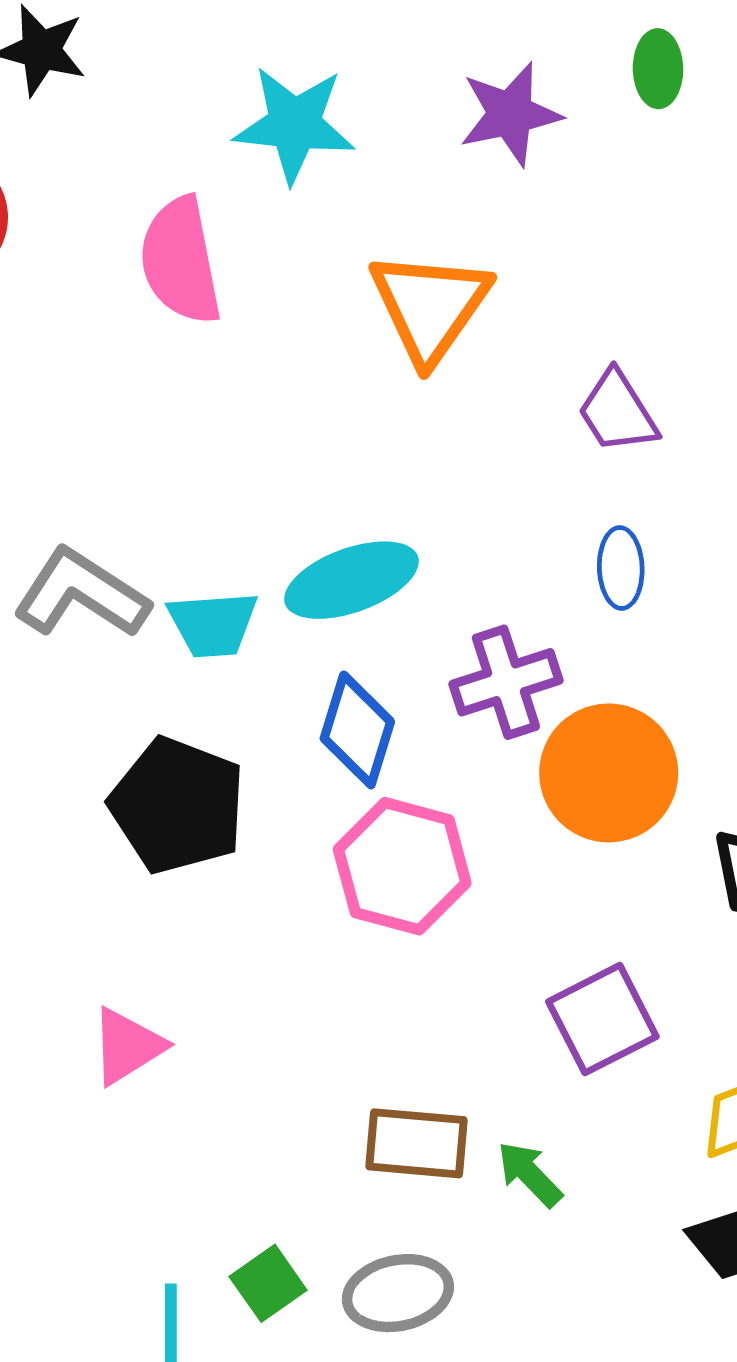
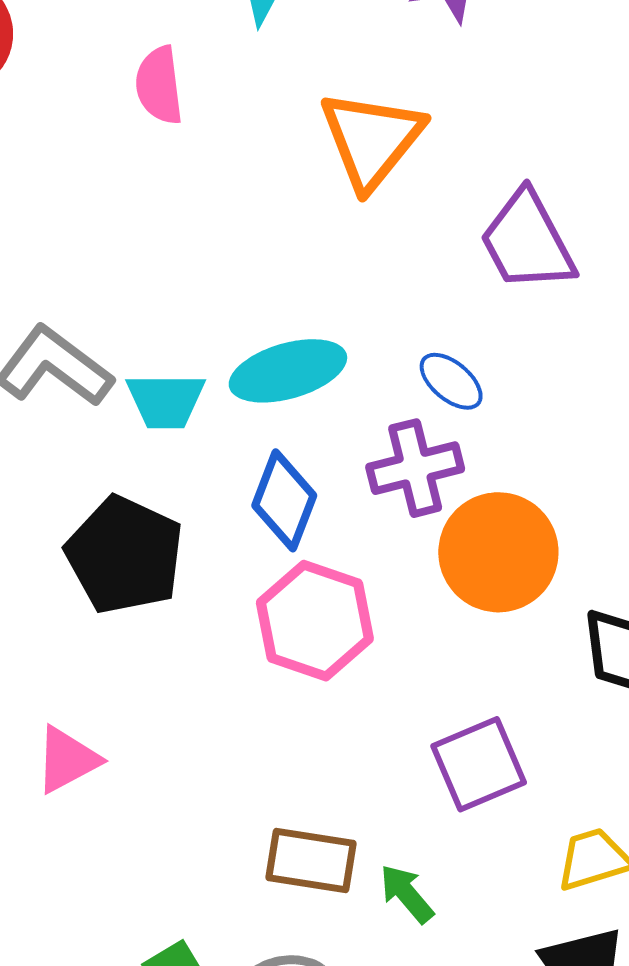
pink semicircle: (180, 261) -> (159, 85), size x0.7
purple trapezoid: (617, 412) -> (527, 241), size x1.4
blue ellipse: (621, 568) -> (451, 381), moved, turned -52

